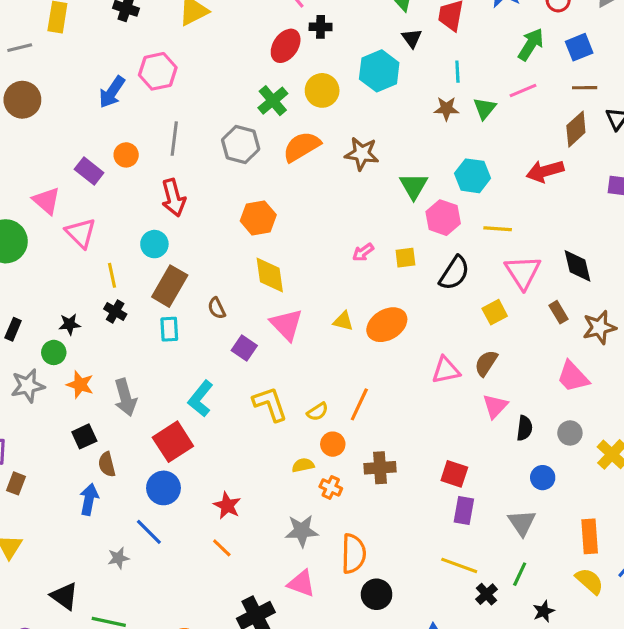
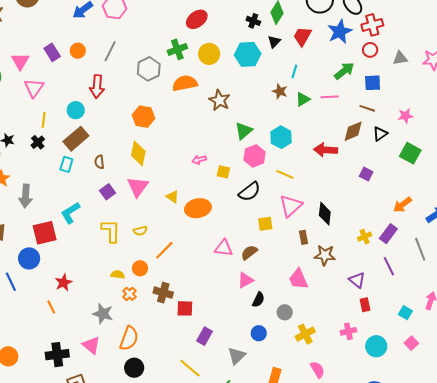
black cross: (321, 27) -> (253, 21), moved
yellow semicircle: (318, 412) -> (140, 231), moved
red square: (454, 474) -> (185, 308), moved, turned -36

